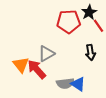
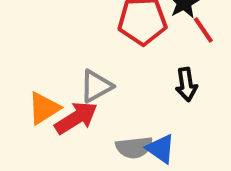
orange triangle: (21, 65) -> (44, 108), turned 36
red arrow: (37, 69) -> (76, 118), turned 100

